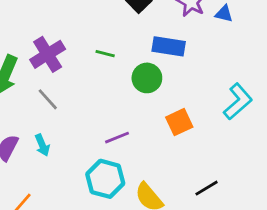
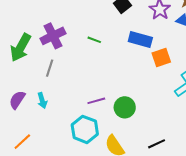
green circle: (147, 78) -> (125, 107), moved
gray line: (48, 99) -> (50, 68), turned 54
orange square: (179, 122) -> (161, 57), moved

